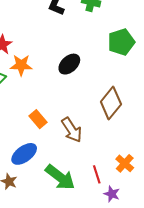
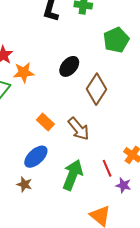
brown diamond: (111, 103) -> (96, 89), moved
green arrow: (60, 177) -> (73, 175), turned -100

